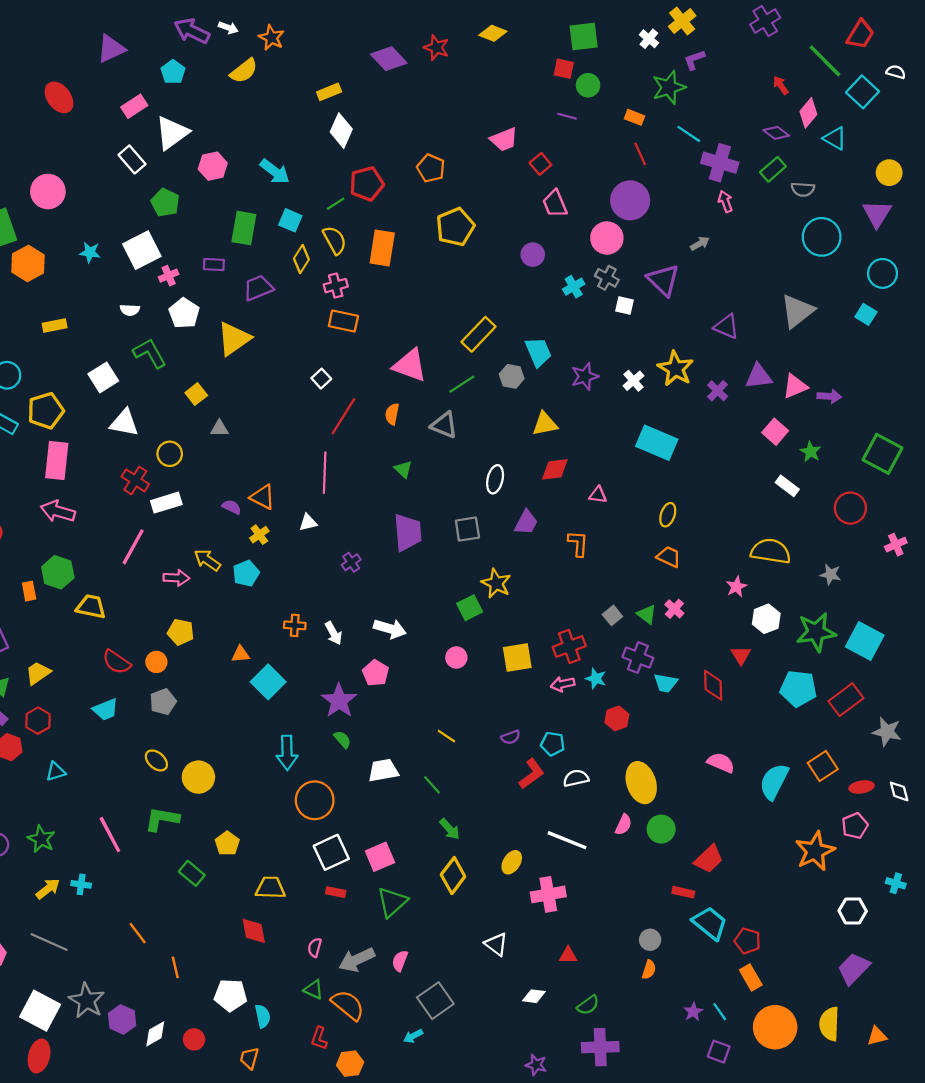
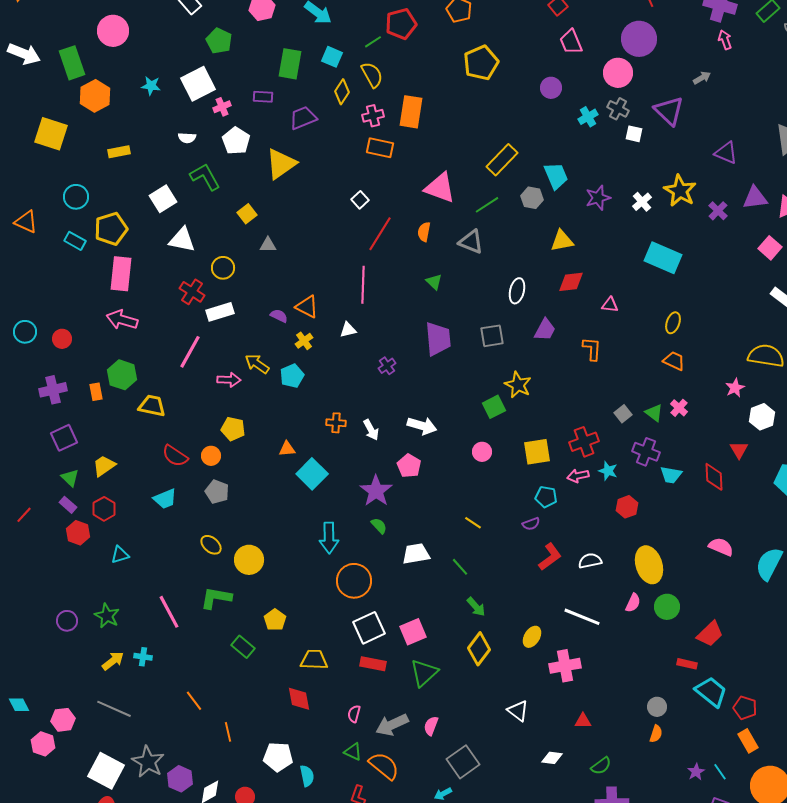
orange rectangle: (382, 248) -> (411, 112), moved
gray pentagon: (163, 702) -> (217, 492), turned -30
cyan pentagon: (553, 744) -> (546, 497), moved
red rectangle: (336, 892) -> (373, 664), size x1.4

